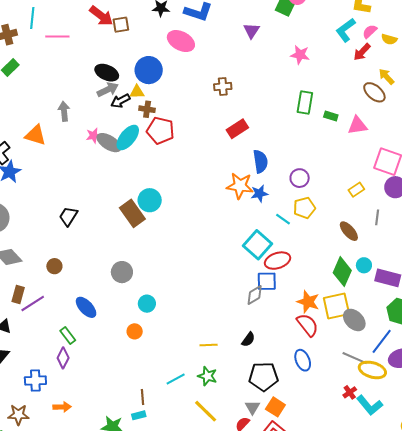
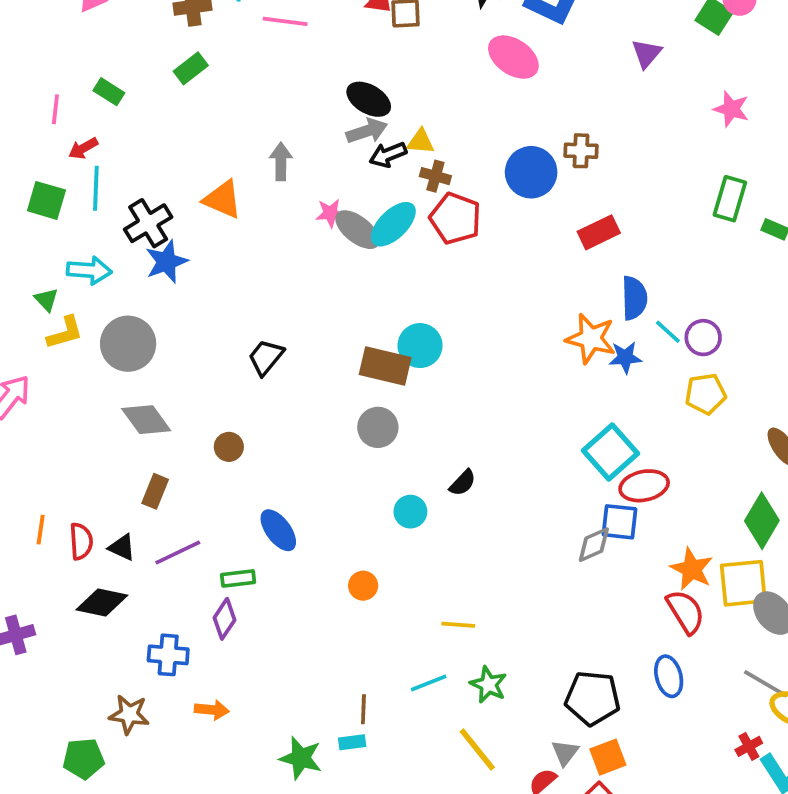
blue circle: (149, 70) -> (531, 172), moved
brown rectangle: (132, 213) -> (385, 366), turned -48
cyan line: (283, 219) -> (668, 332), moved
gray circle: (122, 272) -> (378, 427), moved
purple line: (33, 304) -> (178, 552), moved
cyan circle: (147, 304) -> (410, 512), moved
green rectangle: (68, 335) -> (238, 578), turned -66
black semicircle: (248, 339) -> (463, 483), moved
yellow line: (209, 345) -> (458, 625), moved
orange square: (275, 407) -> (608, 757), turned 30

